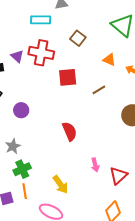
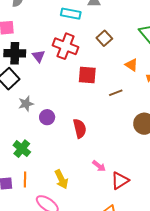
purple triangle: (17, 56) -> (39, 56), moved
purple circle: (21, 110) -> (47, 117), moved
gray star: (13, 146) -> (26, 104), moved
pink arrow: (95, 165) -> (99, 166), turned -48
green cross: (22, 169) -> (22, 149), moved, turned -36

